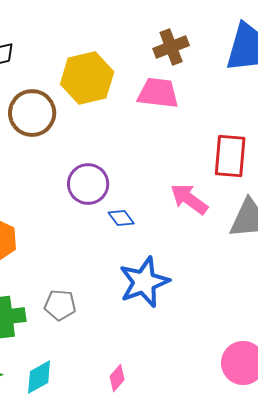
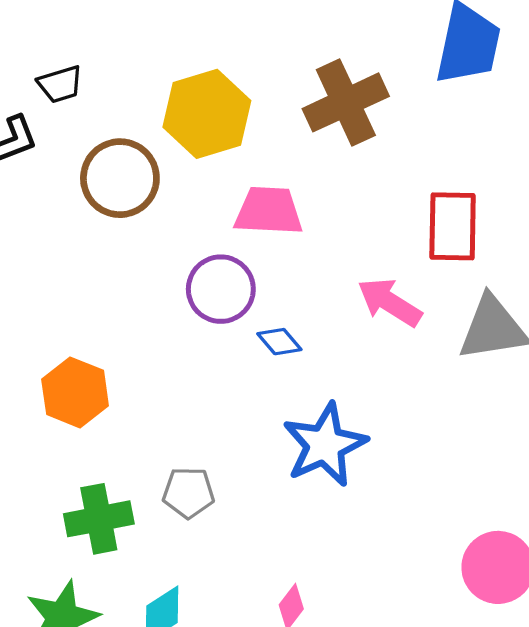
brown cross: (171, 47) -> (346, 102), moved, size x1.4
pink trapezoid: (158, 93) -> (269, 211), moved

